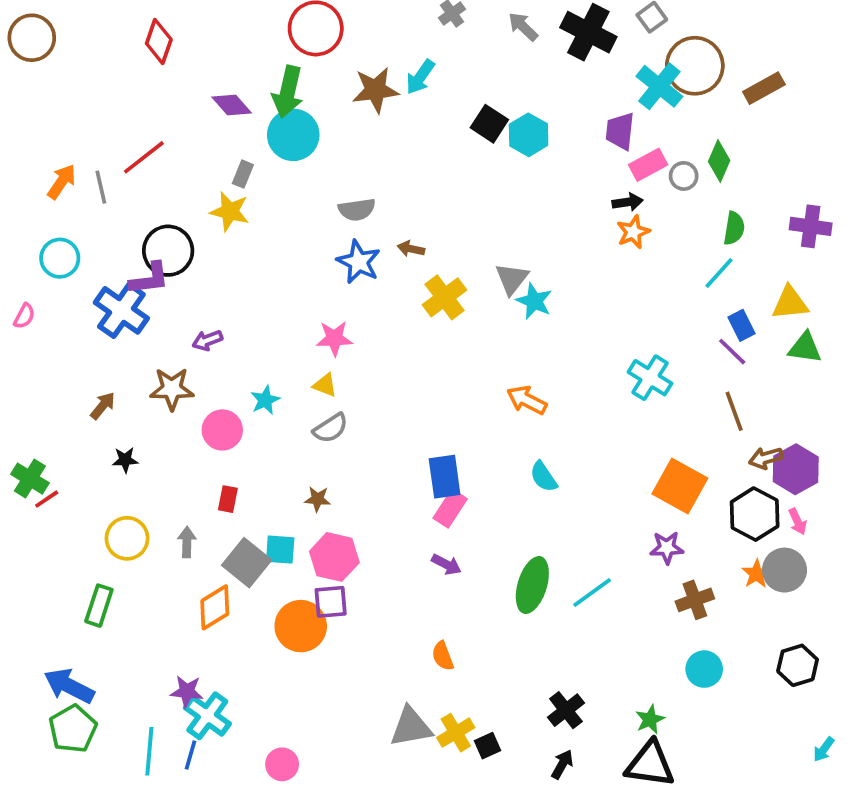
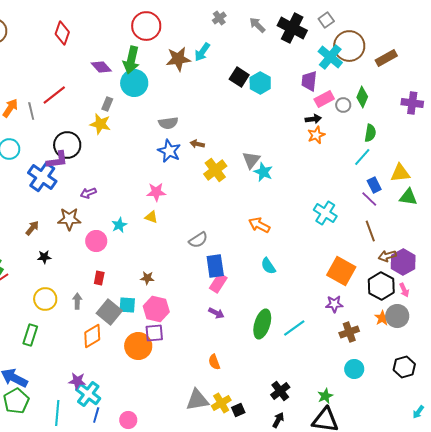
purple cross: (811, 226) -> (412, 103), moved
gray semicircle: (331, 428) -> (198, 240), moved
blue line: (191, 755) -> (96, 415), moved

